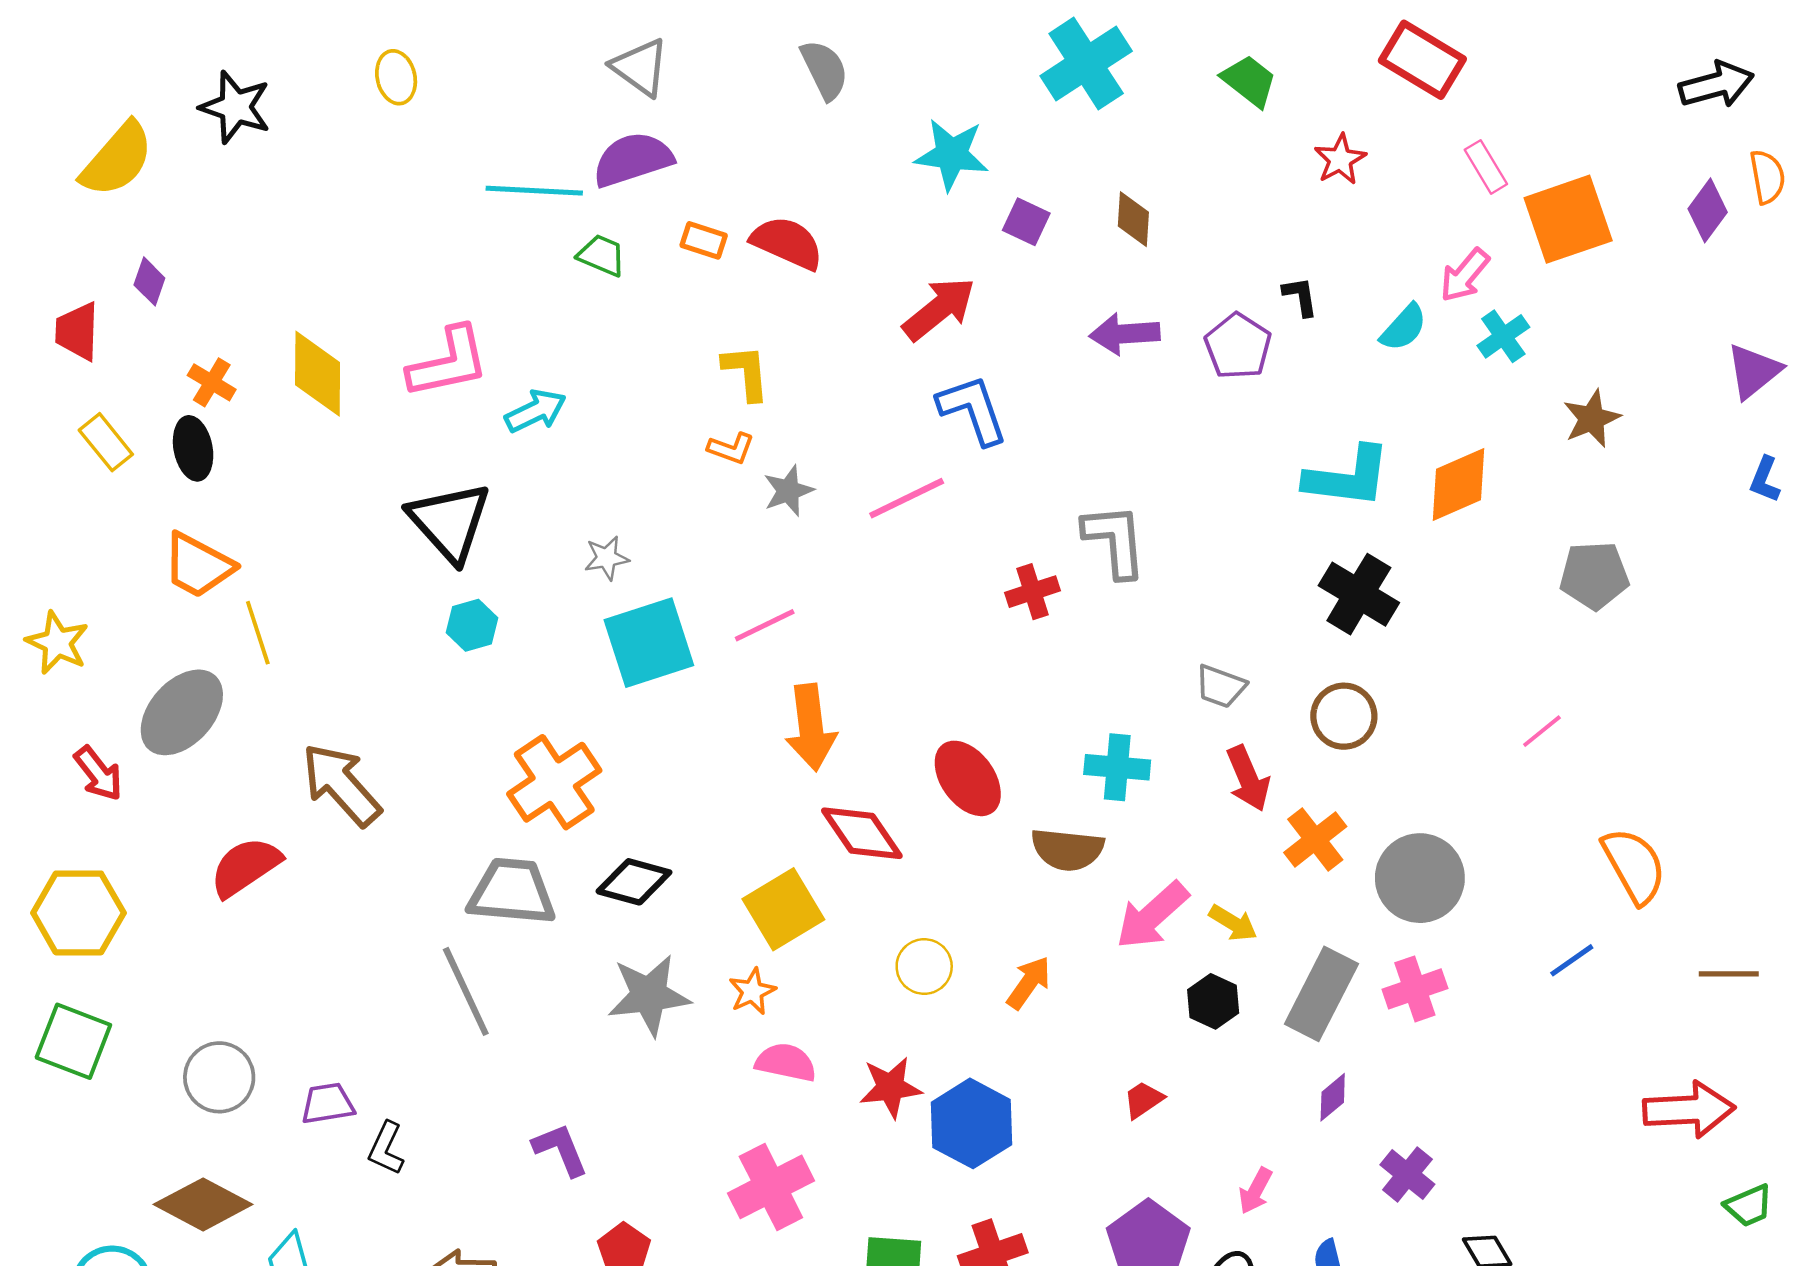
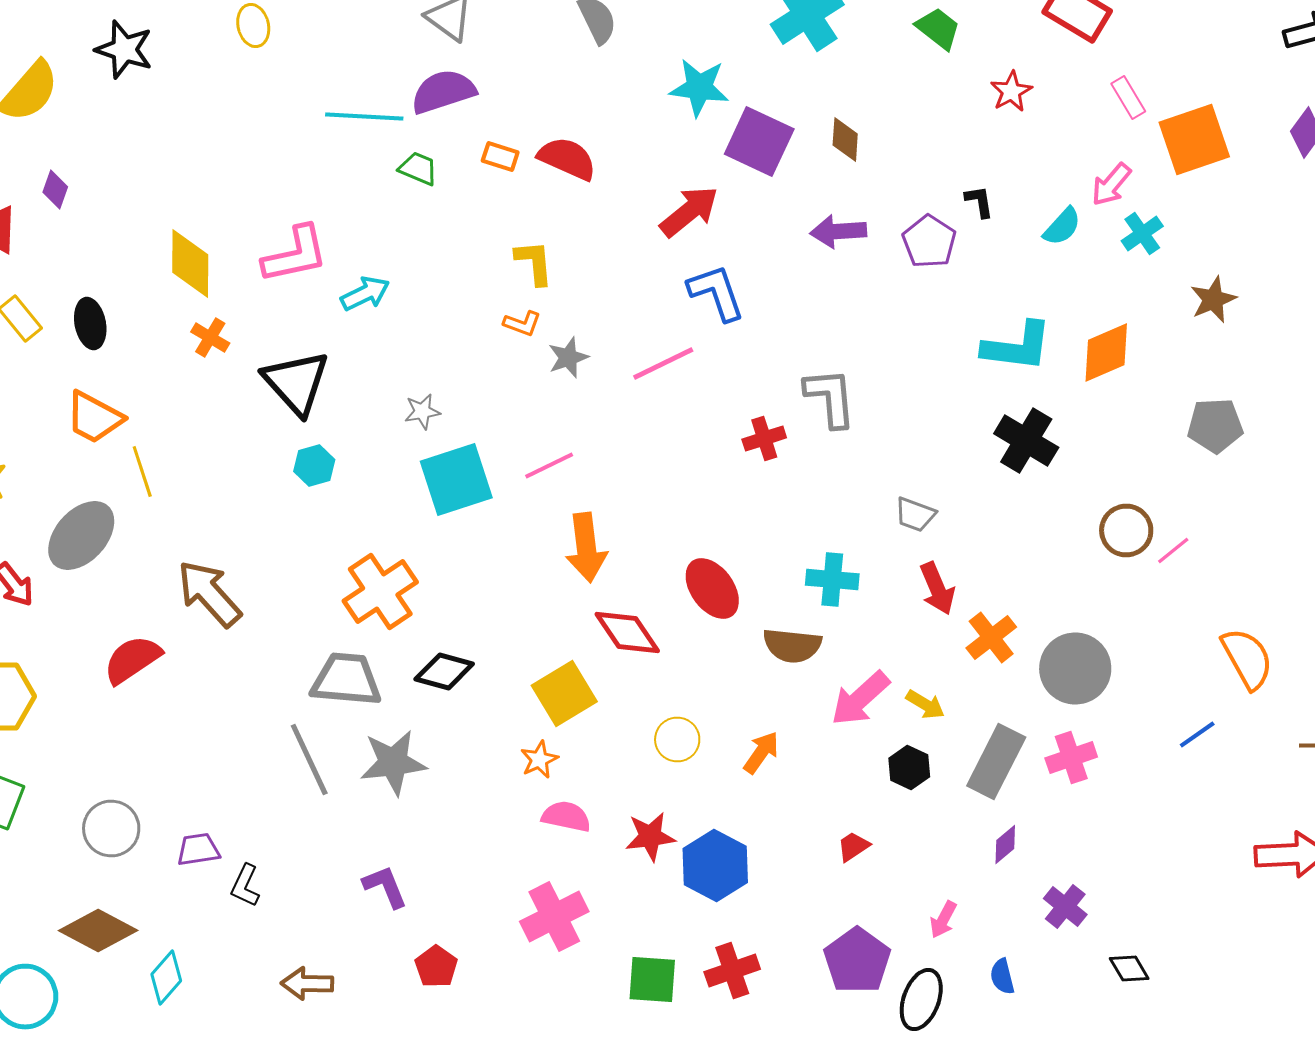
purple square: (1026, 222) -> (759, 142), size x1.8
orange cross: (212, 382) -> (210, 338), moved
brown circle: (1344, 716) -> (1126, 530), moved
gray star: (649, 995) -> (393, 762), moved

